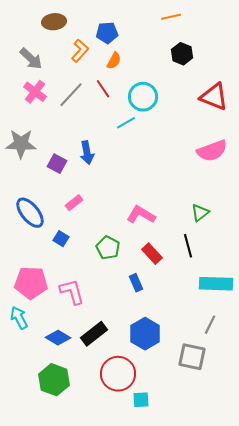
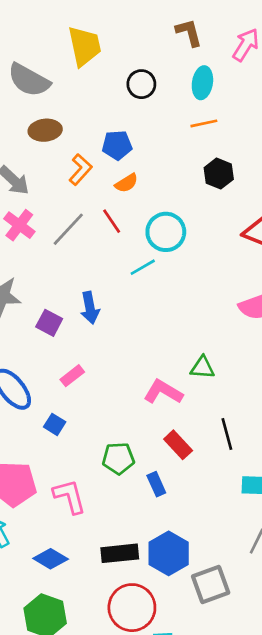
orange semicircle: (114, 61) -> (126, 183), turned 30
green triangle: (200, 213) -> (202, 368), moved, turned 42
green pentagon: (108, 248) -> (118, 458), moved, turned -30
black rectangle: (94, 334) -> (120, 553), moved, turned 32
gray square: (192, 357) -> (211, 585), moved, turned -32

